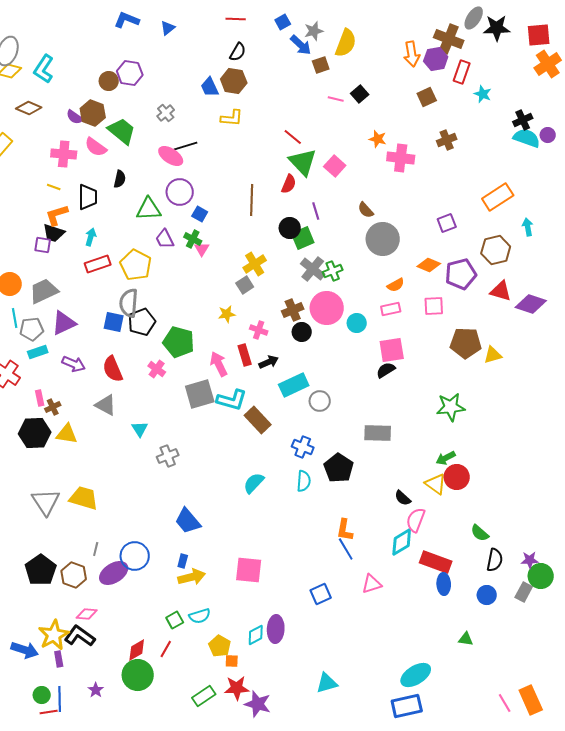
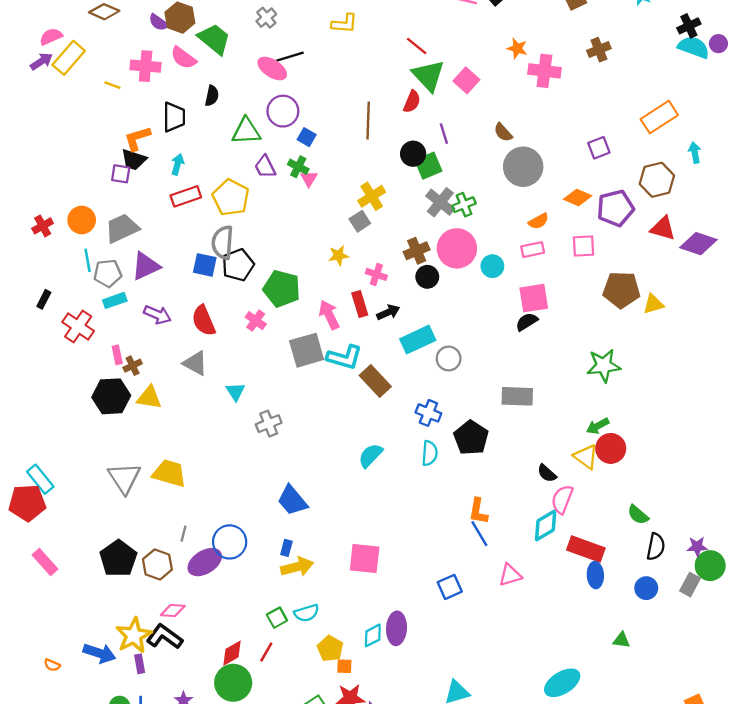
yellow line: (54, 187) -> (112, 85), moved

